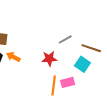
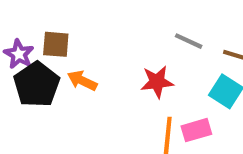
gray line: (65, 39) -> (189, 41), turned 56

